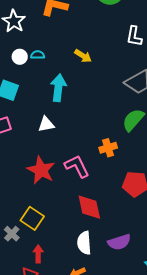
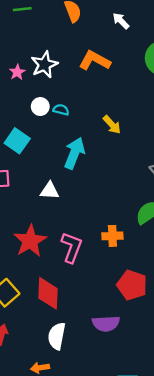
pink L-shape: (77, 166) -> (72, 247), turned 32
red diamond: (89, 207) -> (48, 293), moved
purple semicircle: (119, 242) -> (106, 324), moved

